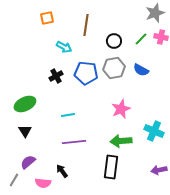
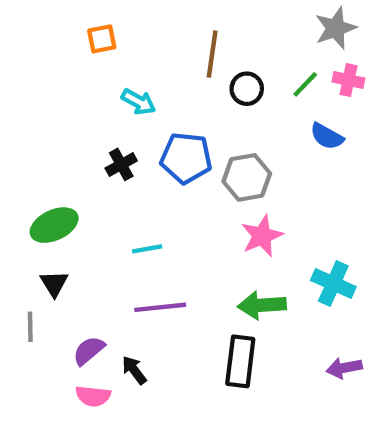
brown line: (86, 25) -> (212, 54), moved
gray hexagon: (114, 68) -> (247, 177), moved
blue semicircle: (141, 70) -> (327, 136), moved
purple semicircle: (28, 162) -> (89, 351), moved
gray line: (14, 180) -> (30, 327), moved, turned -32

